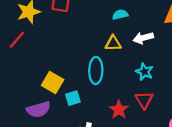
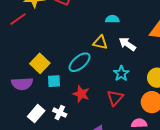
white arrow: (143, 38) -> (127, 44), turned 36
cyan ellipse: (96, 71) -> (80, 62), turned 35
red star: (119, 110) -> (81, 94), moved, turned -30

